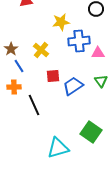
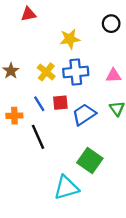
blue cross: (79, 41) -> (76, 72), moved
blue line: (19, 66) -> (39, 104), moved
green square: (91, 132) -> (90, 160), moved

